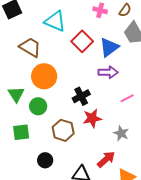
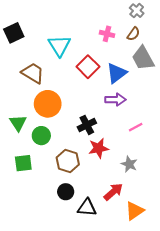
cyan triangle: (55, 21) -> (59, 46), turned 35
black circle: (45, 160) -> (66, 192), moved

